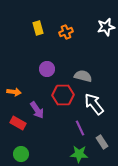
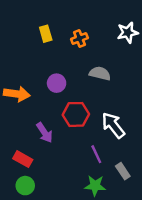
gray semicircle: (83, 76) -> (100, 73), moved
orange arrow: (14, 92) -> (17, 94), moved, size x1.5
red rectangle: (18, 123) -> (23, 159), moved

